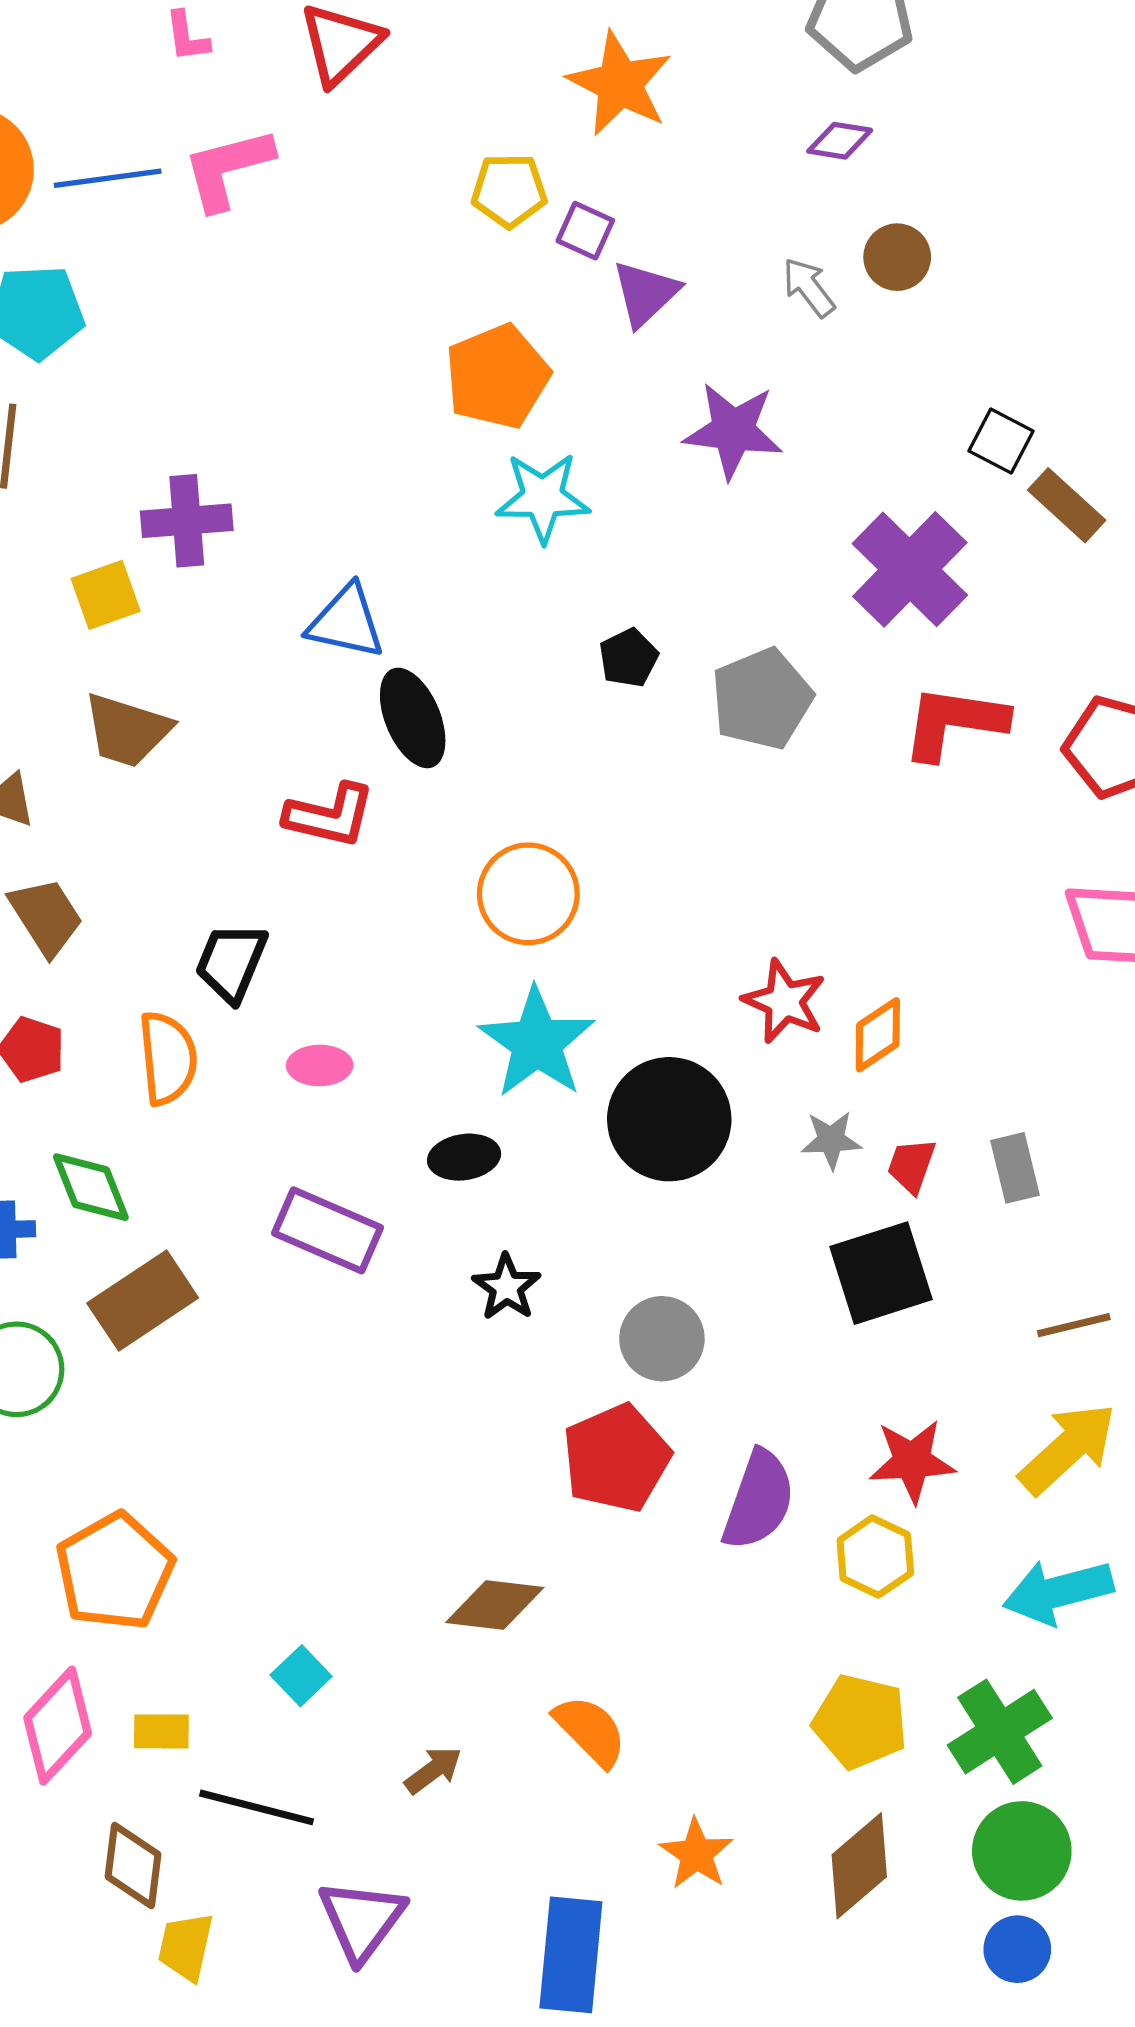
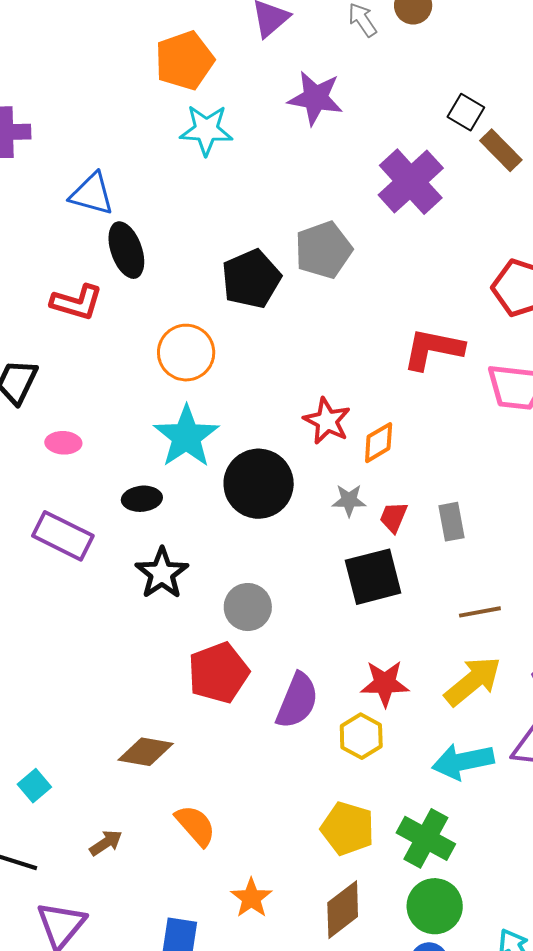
black pentagon: (629, 658) -> (251, 279), moved, size x1.8
red L-shape: (954, 722) -> (433, 349), moved
black star: (507, 1287) -> (162, 573), size x1.4
green cross: (1000, 1732) -> (426, 838), turned -32

